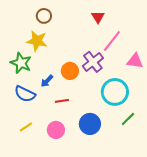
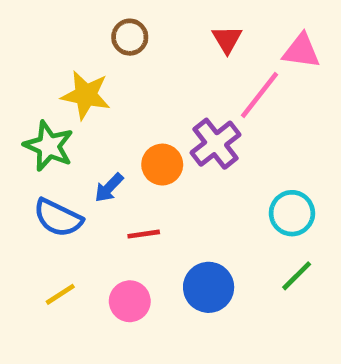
brown circle: (44, 16) -> (130, 37), moved
pink triangle: (135, 61) -> (301, 51), moved
cyan circle: (115, 92) -> (292, 213), moved, size x0.7

